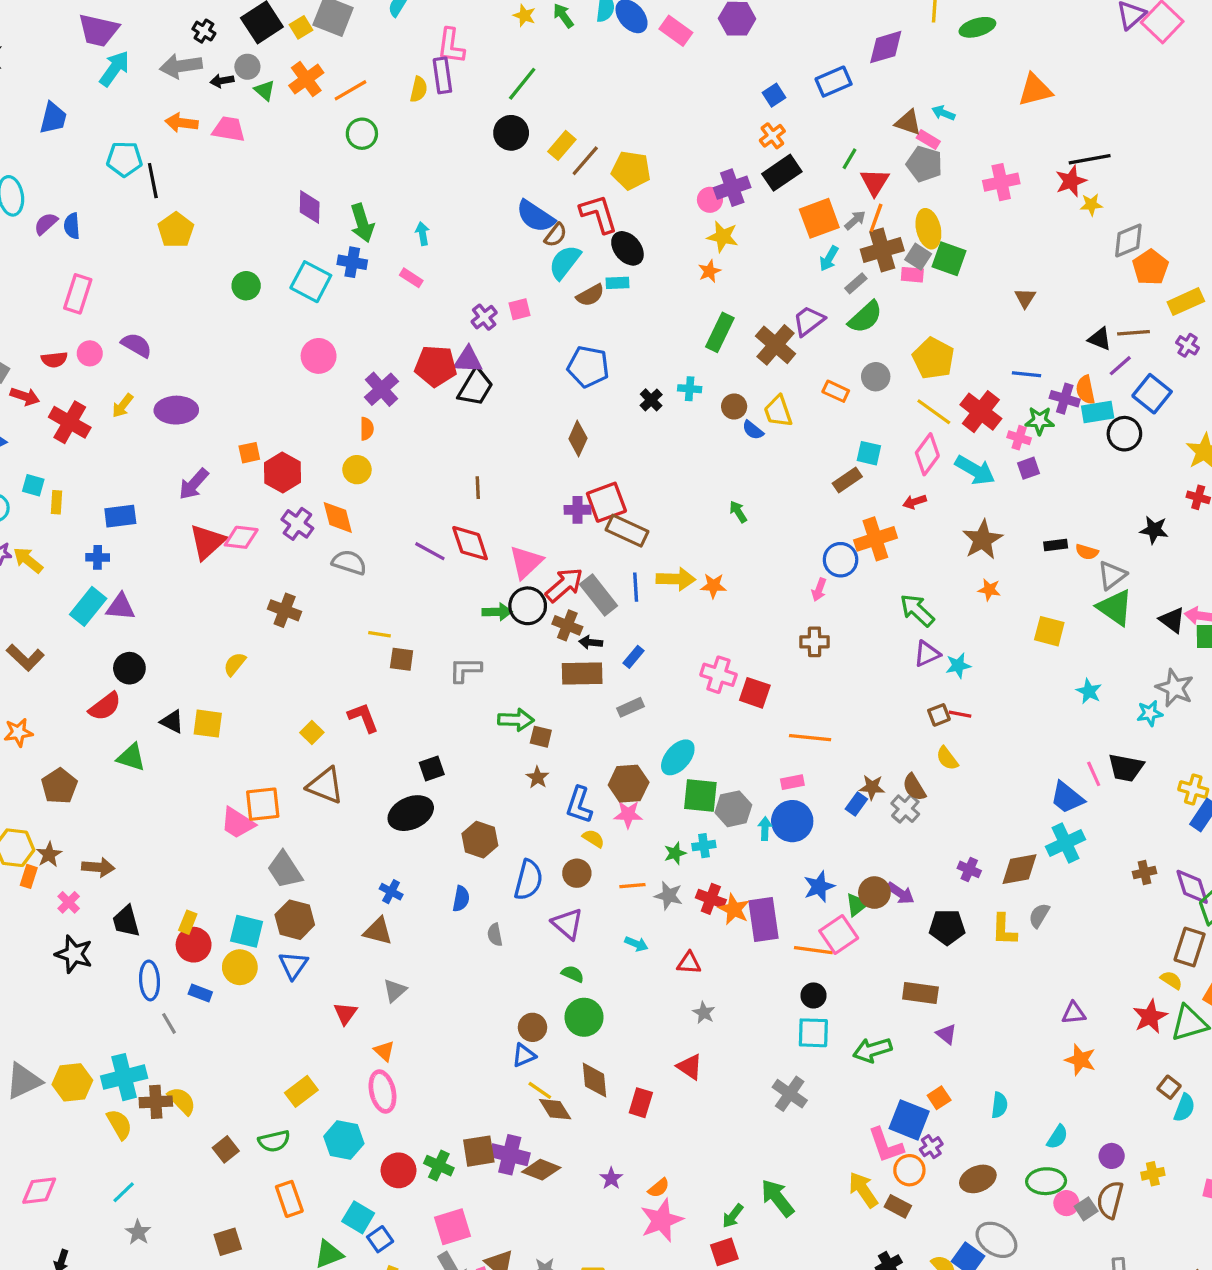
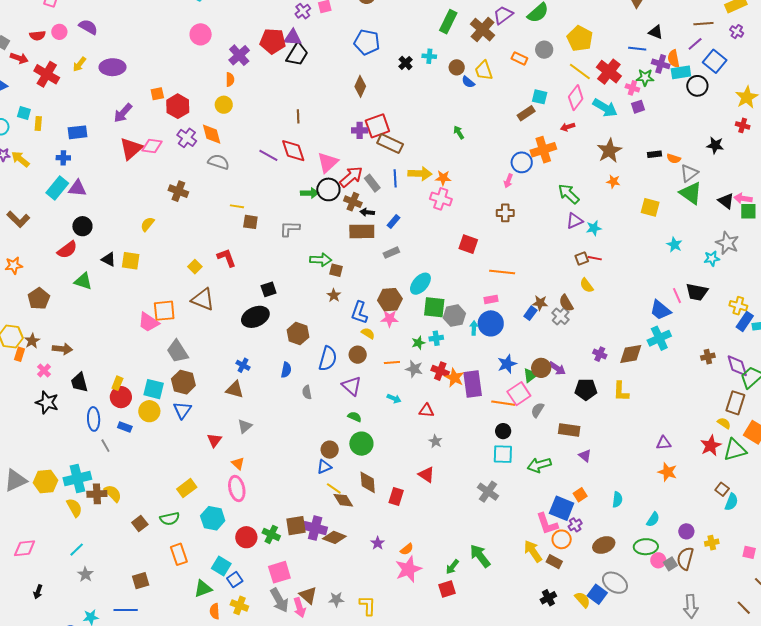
black triangle: (1100, 339) -> (656, 32), moved
gray rectangle: (599, 595) -> (372, 183), size x0.7
pink cross: (718, 675) -> (441, 199), moved
gray semicircle: (1039, 915) -> (537, 410), moved

